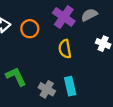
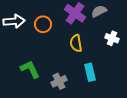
cyan rectangle: (70, 86) -> (90, 72), moved
gray cross: (47, 89) -> (59, 81), turned 35

